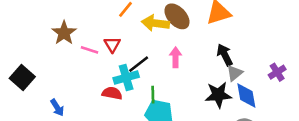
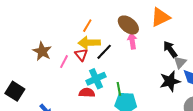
yellow arrow: (155, 23) -> (89, 43), moved
pink line: (90, 50) -> (64, 62), turned -72
pink arrow: (176, 57) -> (132, 41), moved
black line: (139, 64) -> (104, 52), moved

